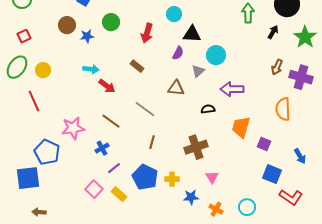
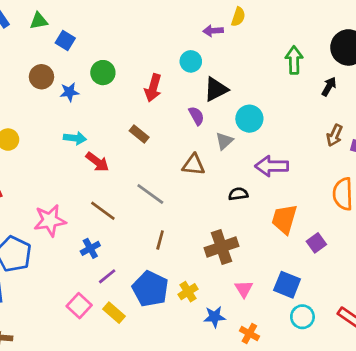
black triangle: (192, 34) -> (216, 89), turned -30
purple semicircle: (178, 53) -> (196, 116), turned -56
purple square: (264, 144) -> (316, 243), turned 32
blue square: (272, 174) -> (287, 285), moved
yellow cross: (172, 179) -> (188, 292), turned -32
cyan circle: (247, 207) -> (302, 317), moved

